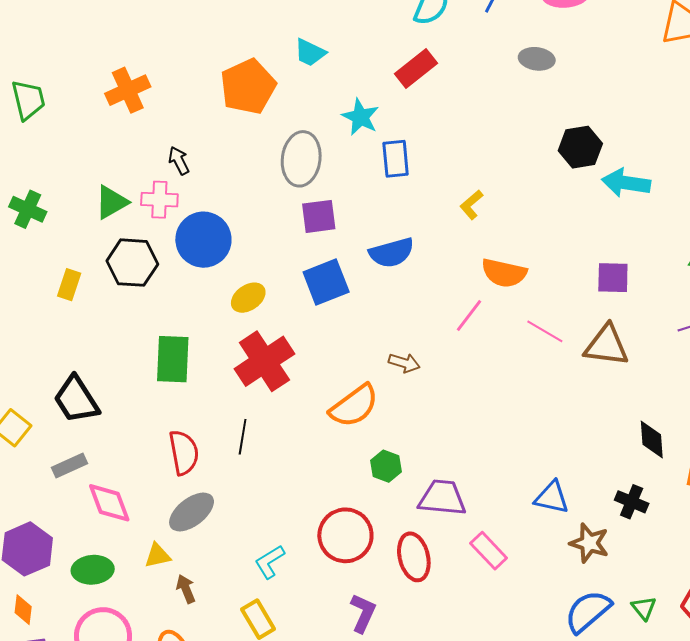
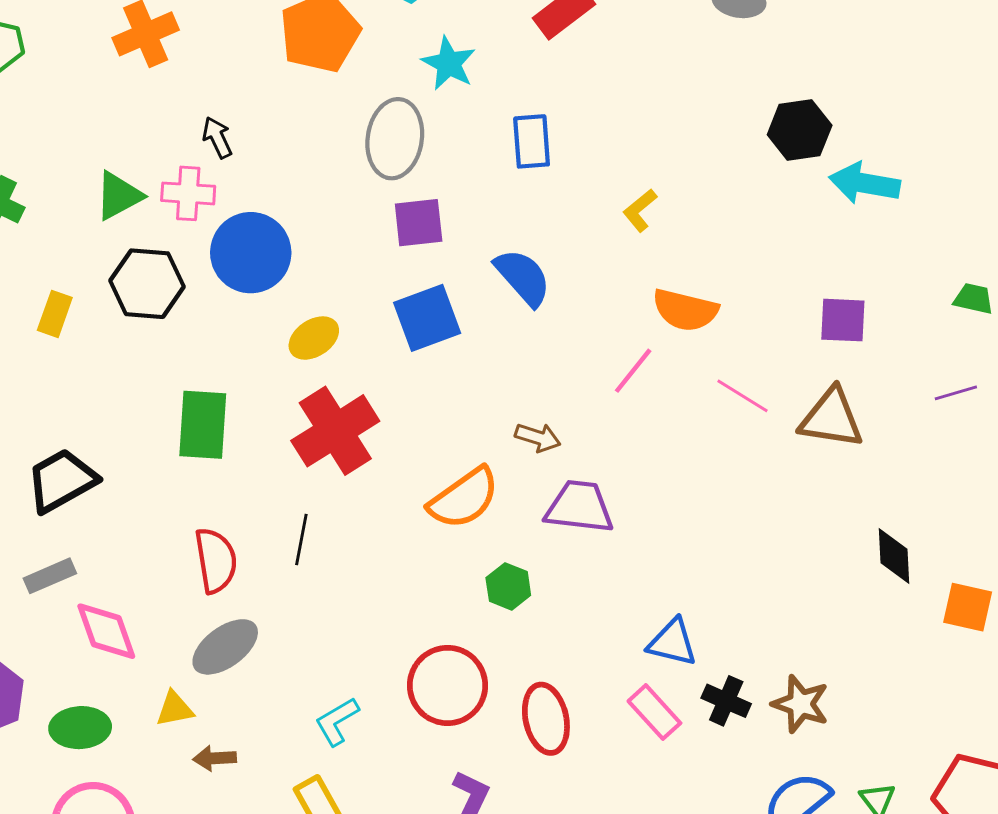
cyan star: (360, 117) -> (449, 63), moved
blue semicircle: (392, 253) -> (523, 277), turned -117
black trapezoid: (76, 400) -> (62, 481), turned 92
blue triangle: (552, 497) -> (672, 642), moved
purple trapezoid: (442, 498) -> (579, 507), moved
black cross: (632, 502) -> (726, 701), moved
brown arrow: (186, 589) -> (215, 758), turned -72

